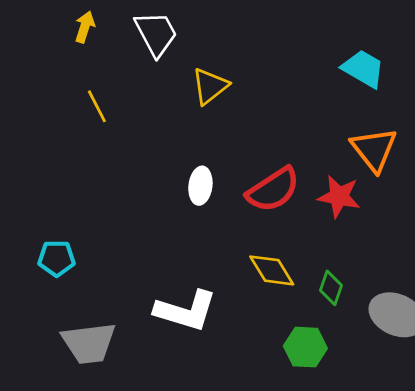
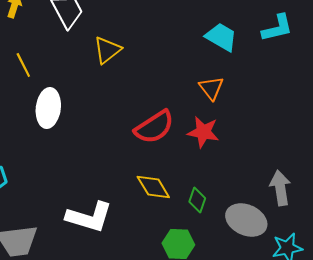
orange triangle: (374, 149) -> (211, 88), moved, size x0.7
white ellipse: (200, 186) -> (48, 108), moved, size x1.4

